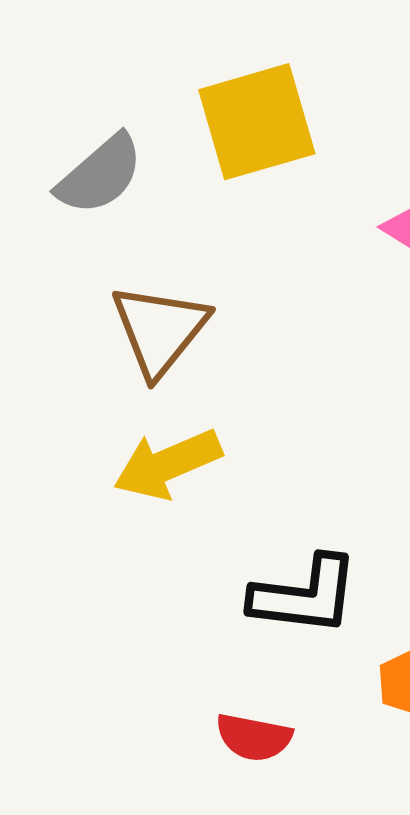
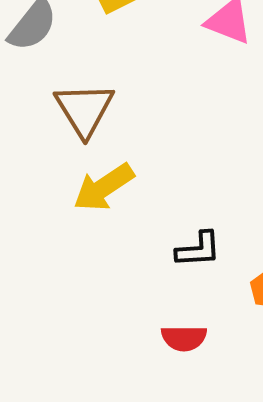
black L-shape: (305, 596) -> (198, 249), size x0.7

